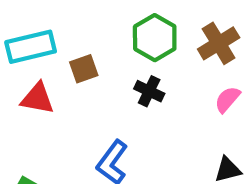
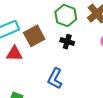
brown square: (84, 69) -> (34, 36), size x1.5

